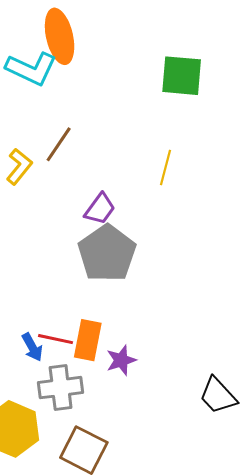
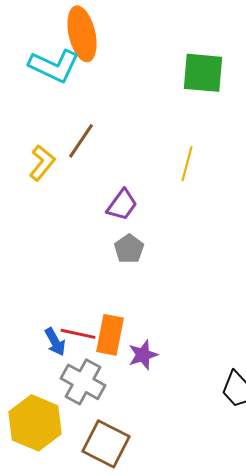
gray pentagon: (107, 253) -> (129, 249), size x0.5
gray cross: (61, 388) -> (83, 382), turned 36

